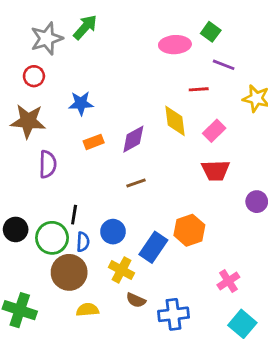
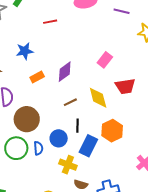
red line: (199, 89) -> (50, 22), moved
yellow diamond: (175, 121) -> (98, 98), moved
pink rectangle: (214, 131) -> (105, 60), moved
black line: (74, 215) -> (78, 126), moved
brown circle: (69, 272) -> (27, 119), moved

